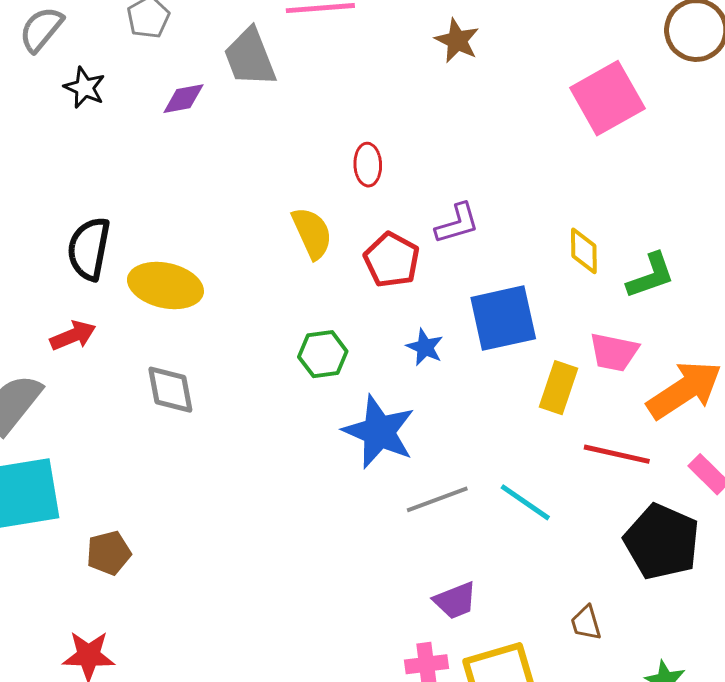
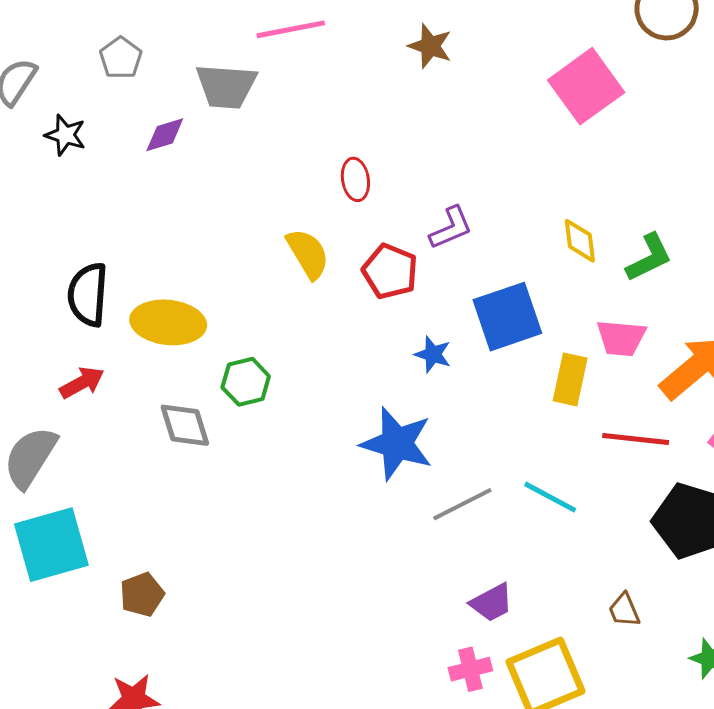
gray trapezoid: (250, 57) -> (226, 86), turned -58
green hexagon: (323, 354) -> (246, 382), moved

